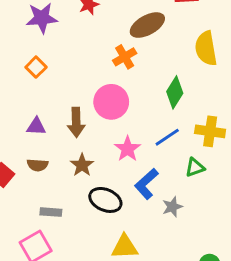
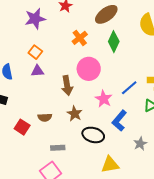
orange cross: (125, 57) -> (80, 38), moved
green diamond: (175, 92) -> (114, 42), moved
purple triangle: (36, 126) -> (37, 71), moved
gray star: (172, 207) -> (140, 144), moved

